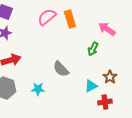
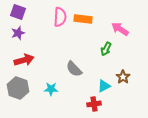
pink semicircle: (47, 17) -> (60, 17), turned 132
orange rectangle: (70, 19) -> (83, 19), turned -66
red cross: (105, 102) -> (94, 104), moved

